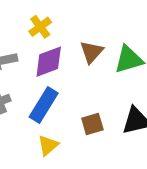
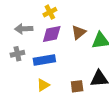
blue rectangle: (44, 105) -> (44, 60), turned 40
brown square: (92, 124) -> (77, 86), moved

